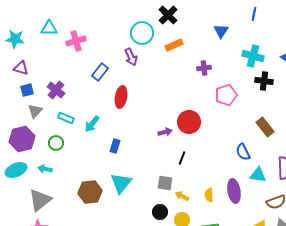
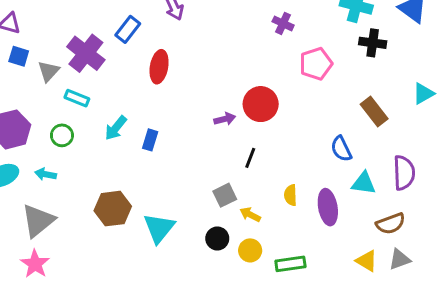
purple cross: (204, 68) -> (283, 23), turned 32
blue square: (27, 90) -> (19, 56), turned 32
purple cross: (56, 90) -> (86, 53), moved, size x1.4
gray triangle: (35, 111) -> (49, 71), moved
cyan arrow: (92, 124) -> (116, 128), moved
cyan triangle: (121, 183) -> (159, 228), moved
gray square: (165, 183) -> (225, 195), turned -35
yellow semicircle: (209, 195) -> (290, 195), moved

